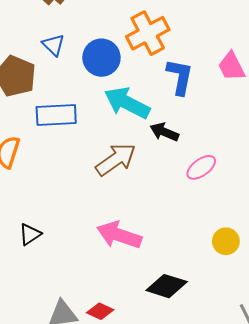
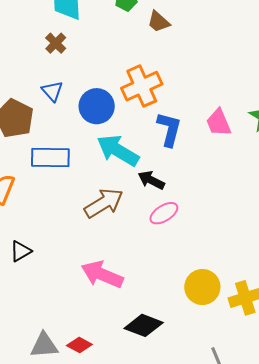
pink ellipse: (201, 167) -> (164, 213), moved
black triangle: (30, 234) -> (21, 251), moved
yellow circle: (226, 241) -> (202, 287), size x1.4

